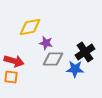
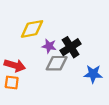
black cross: (85, 52) -> (71, 47), moved
blue star: (75, 69) -> (93, 74), moved

